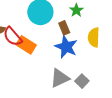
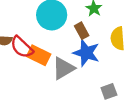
gray triangle: (60, 78) -> (63, 68), moved
gray square: (82, 81) -> (109, 91), turned 32

